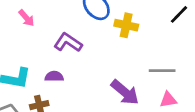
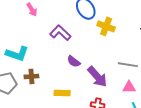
purple semicircle: (54, 76) -> (74, 61), moved, turned -152

